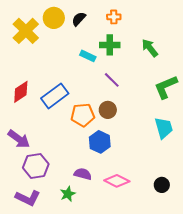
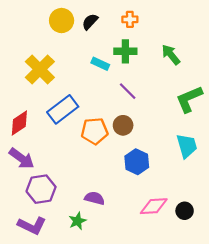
yellow cross: (26, 31) -> (40, 69), moved
red diamond: (21, 92) -> (19, 123), moved
blue hexagon: (100, 142) -> (137, 162), moved
pink diamond: (117, 181) -> (154, 206), moved, turned -30

